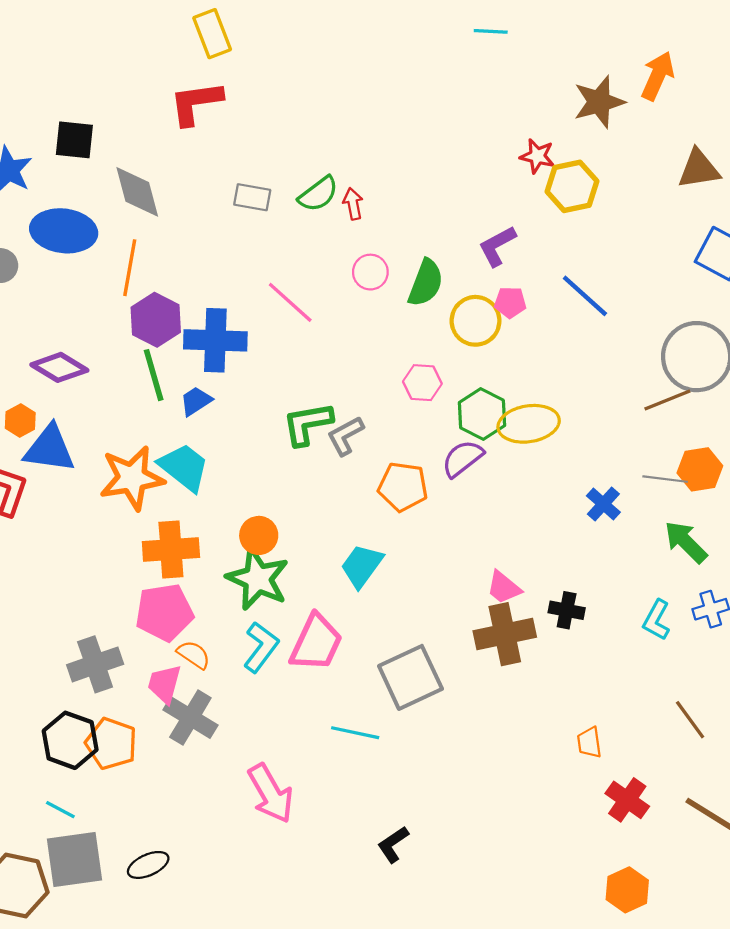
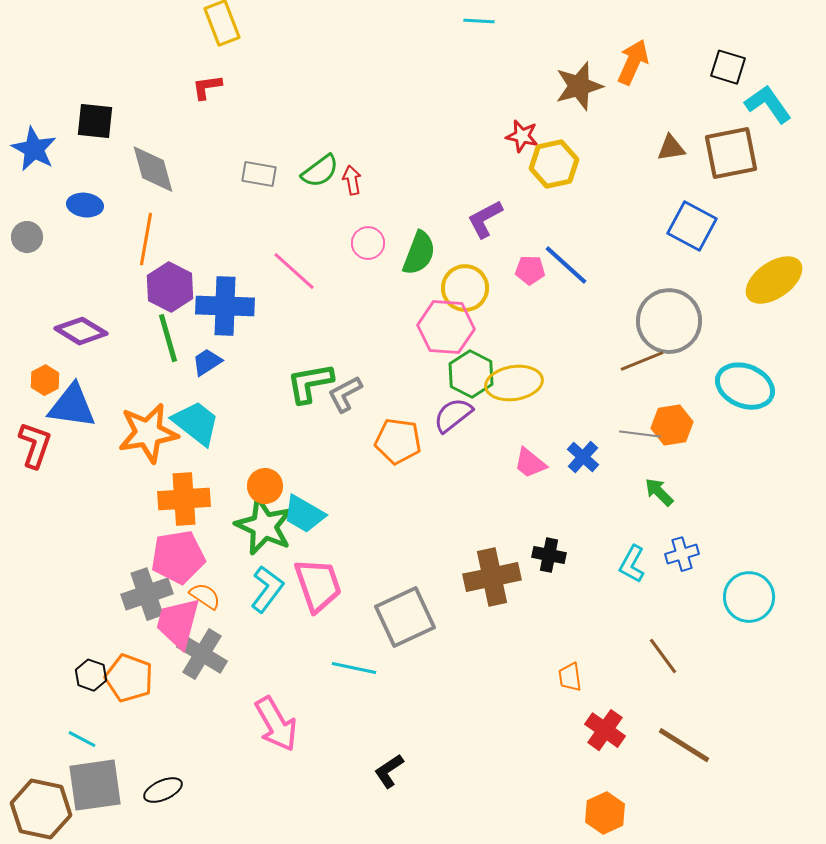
red L-shape: (196, 103) -> (207, 87), size x0.6
brown triangle: (699, 169) -> (671, 148), size x0.7
blue ellipse: (64, 231) -> (85, 205), size x0.6
pink pentagon: (510, 302) -> (530, 270), moved
pink hexagon: (422, 383) -> (446, 327), moved, size x1.6
green arrow: (686, 542) -> (659, 492), size x0.7
cyan trapezoid: (362, 566) -> (304, 514), moved, turned -96
pink trapezoid: (504, 587) -> (530, 463), moved
pink trapezoid: (316, 643) -> (318, 585), turned -44
gray cross: (95, 664) -> (147, 594), moved
pink trapezoid: (164, 684) -> (178, 623), size x1.4
black hexagon: (70, 740) -> (91, 675), size x0.6

